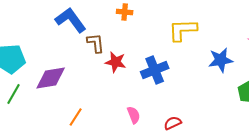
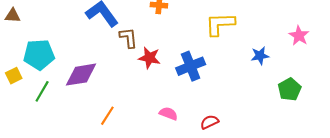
blue star: (221, 60) -> (260, 56), size x0.7
pink semicircle: (134, 115) -> (168, 114), turned -48

